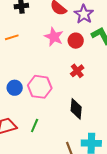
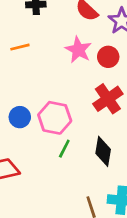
red cross: (77, 71) -> (108, 99), size x1.5
green line: (35, 125) -> (64, 149), moved

